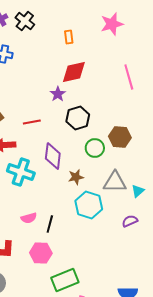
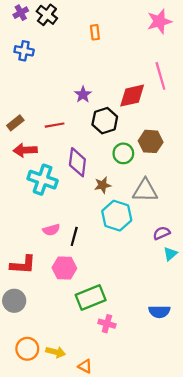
pink star: (112, 24) -> (159, 21), moved
red diamond: (74, 72) -> (132, 96), moved
cyan triangle: (138, 191) -> (170, 254), moved

